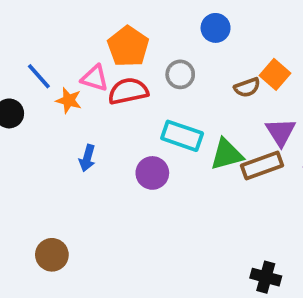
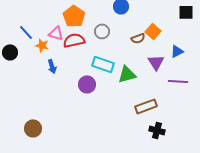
blue arrow: (87, 158) -> (52, 66), moved, turned -32
brown rectangle: (262, 166) -> (146, 106), moved
black cross: (266, 277) -> (157, 130), moved

